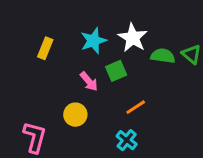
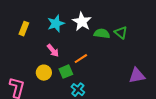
green square: (116, 71) -> (66, 72), moved
orange line: (136, 107) -> (81, 59), moved

